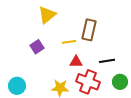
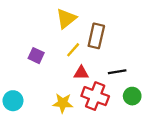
yellow triangle: (47, 15) -> (66, 19), moved
yellow line: (69, 42) -> (73, 50), turned -40
purple square: (37, 47) -> (36, 56), turned -32

